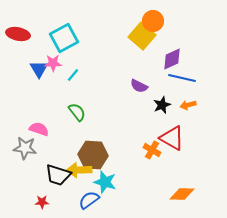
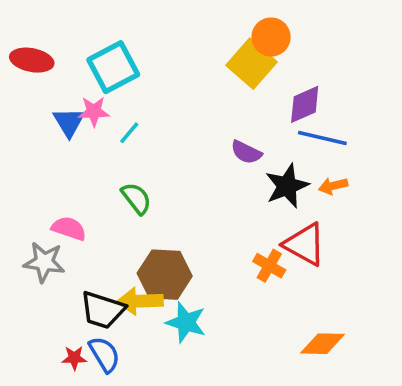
black star: (162, 105) -> (287, 186), size x1.4
blue semicircle: (89, 200) -> (104, 354), moved, turned 95

